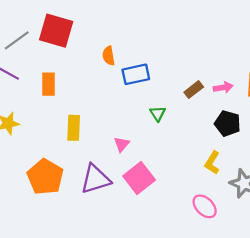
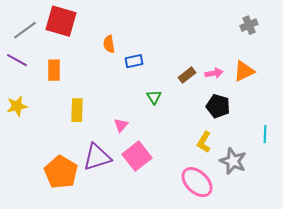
blue rectangle: (136, 74) -> (134, 61), size x0.7
orange pentagon: (45, 177) -> (61, 172), moved
pink ellipse: (205, 206) -> (197, 182), size x1.4

